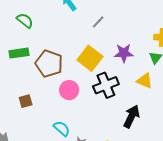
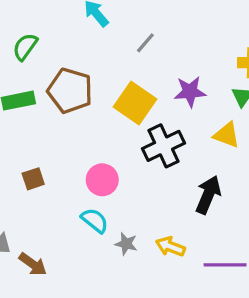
green semicircle: (25, 21) -> (25, 47), turned -90
brown pentagon: (49, 64) -> (70, 91), moved
pink circle: (69, 90) -> (102, 180), moved

